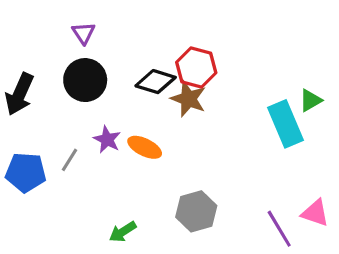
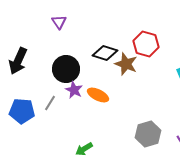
red hexagon: (196, 67) -> (146, 44), moved
black circle: (85, 80) -> (66, 69), moved
gray hexagon: (196, 211) -> (148, 134), moved

